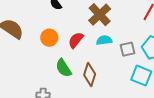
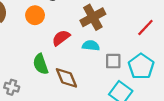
orange circle: (49, 38) -> (35, 15), moved
brown diamond: (90, 75) -> (66, 78), turned -55

